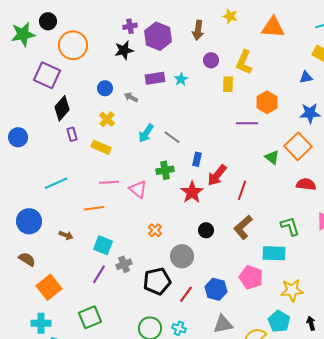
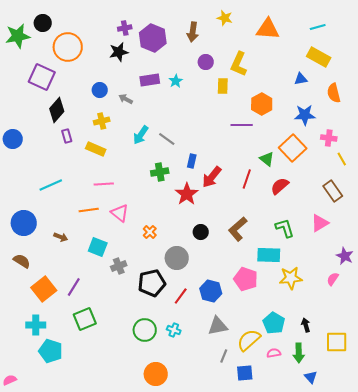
yellow cross: (107, 119) -> (102, 121), turned 35
red semicircle: (306, 184) -> (280, 186), moved, turned -48
pink triangle: (138, 189) -> (120, 213), moved
red line: (242, 190) -> (247, 179), moved
purple line: (99, 274) -> (74, 287), moved
yellow star: (292, 290) -> (291, 278), moved

